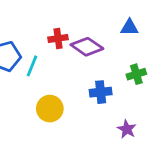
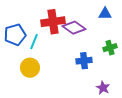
red cross: (58, 38) -> (53, 22), size x1.6
yellow circle: (50, 109) -> (30, 68), moved

